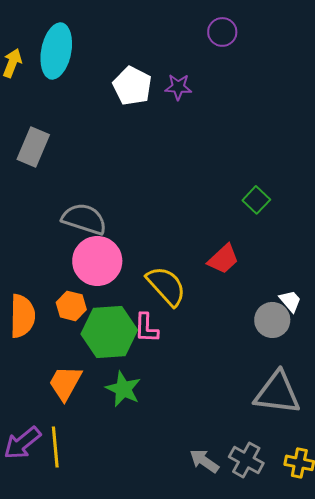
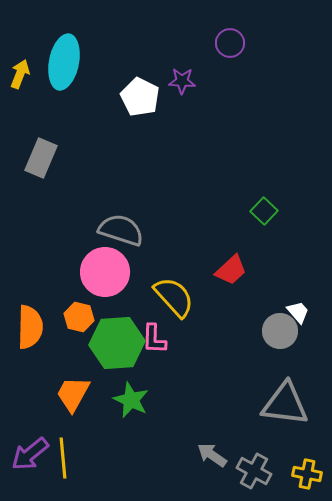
purple star: (178, 87) -> (182, 81), moved
gray semicircle: (84, 219) -> (121, 230), moved
gray arrow: (204, 461) -> (212, 455), moved

